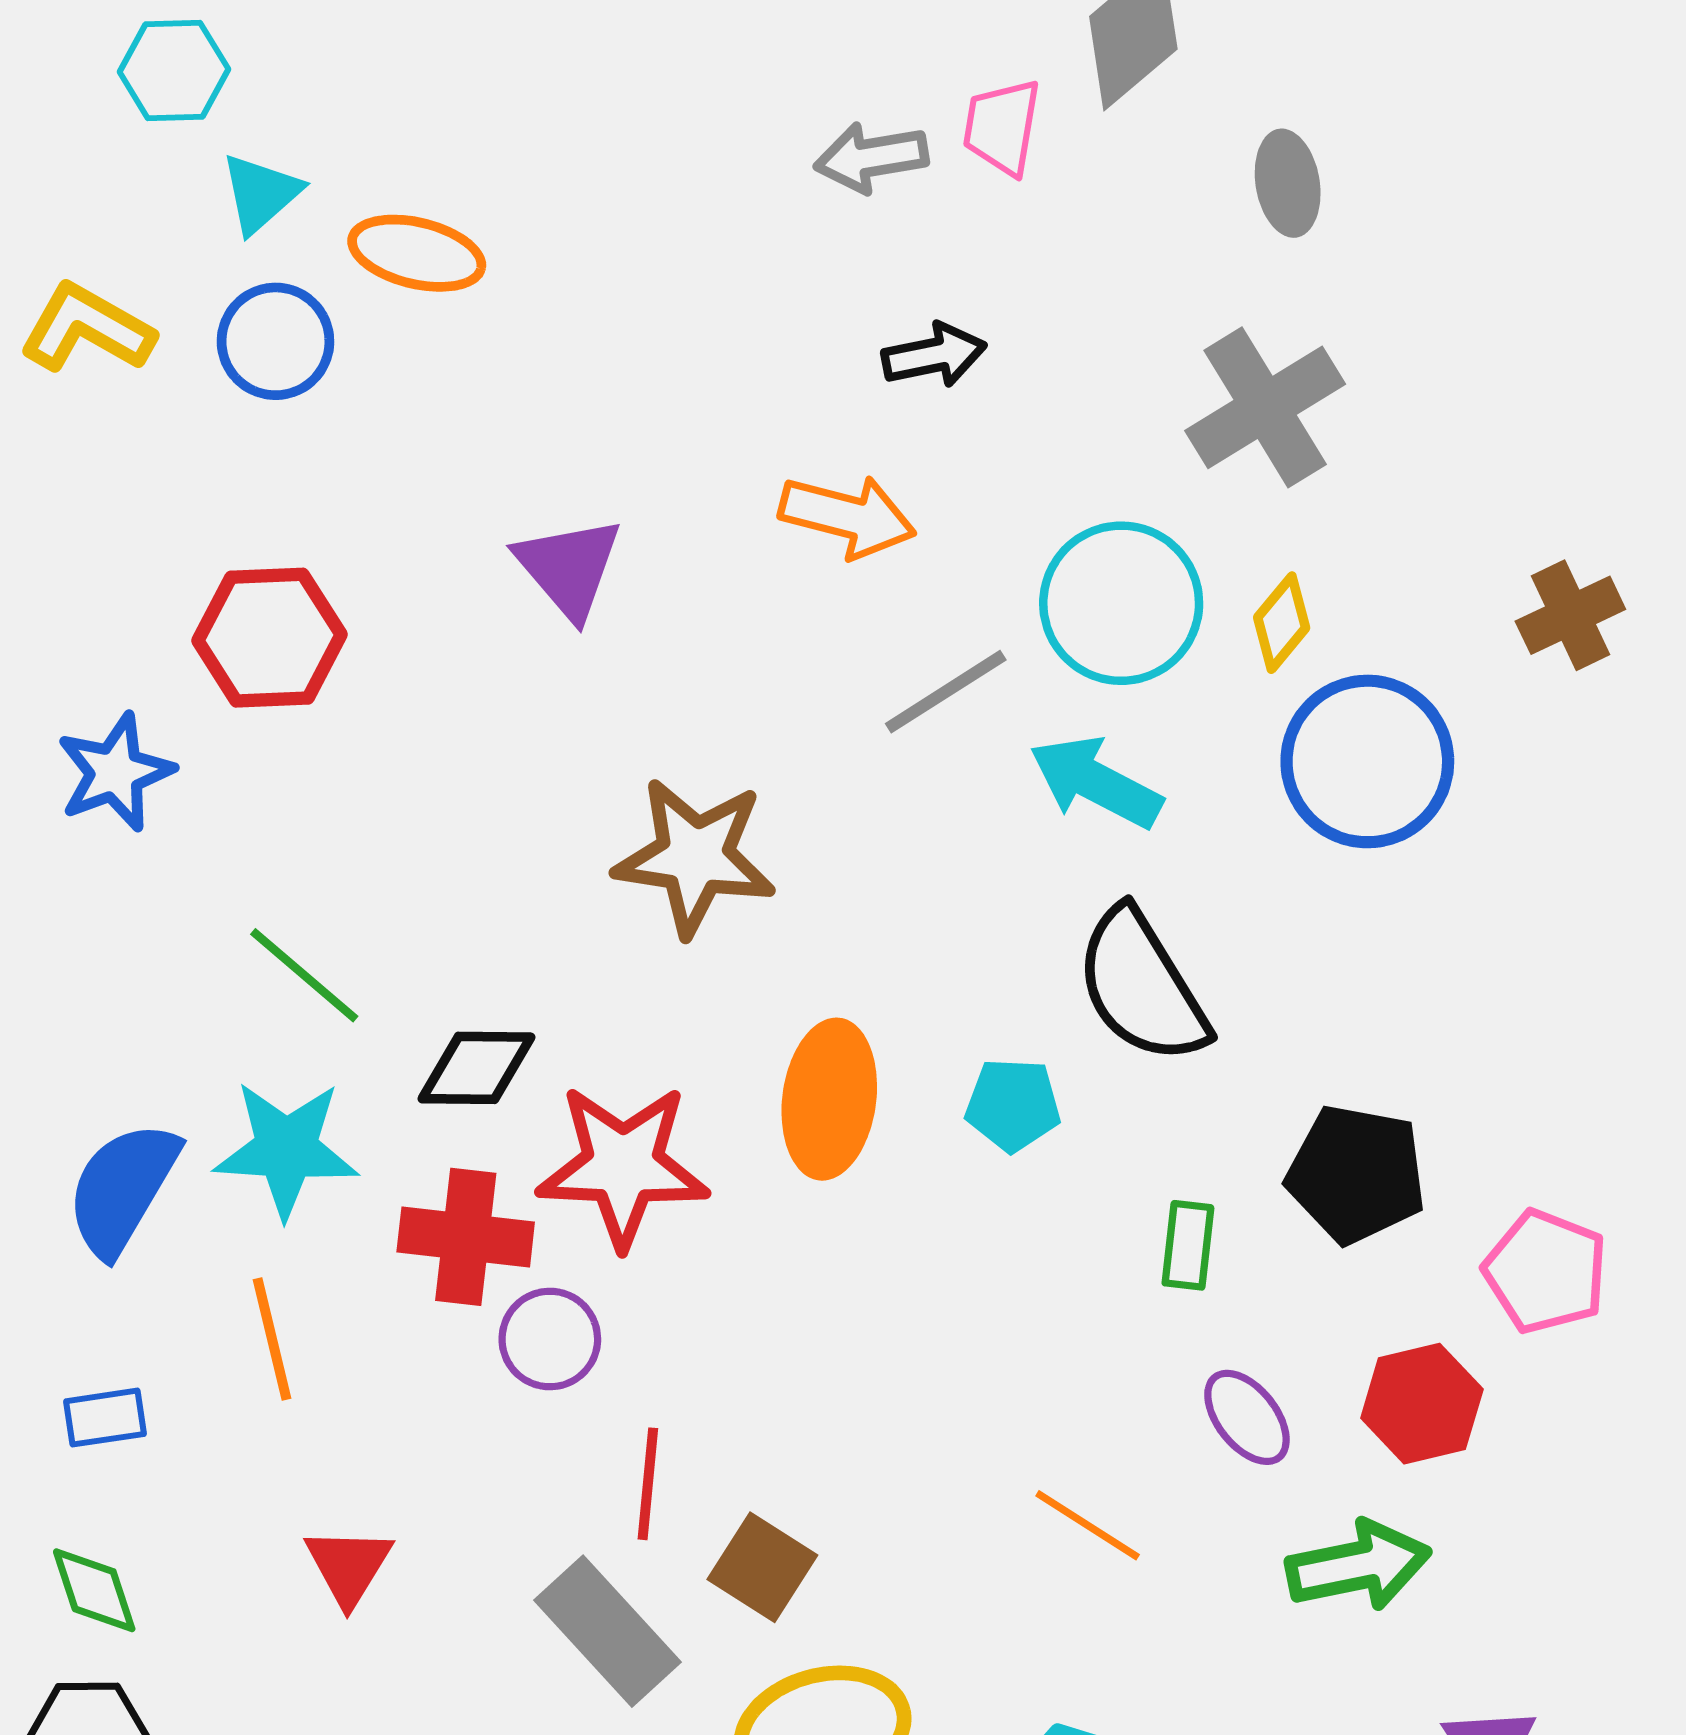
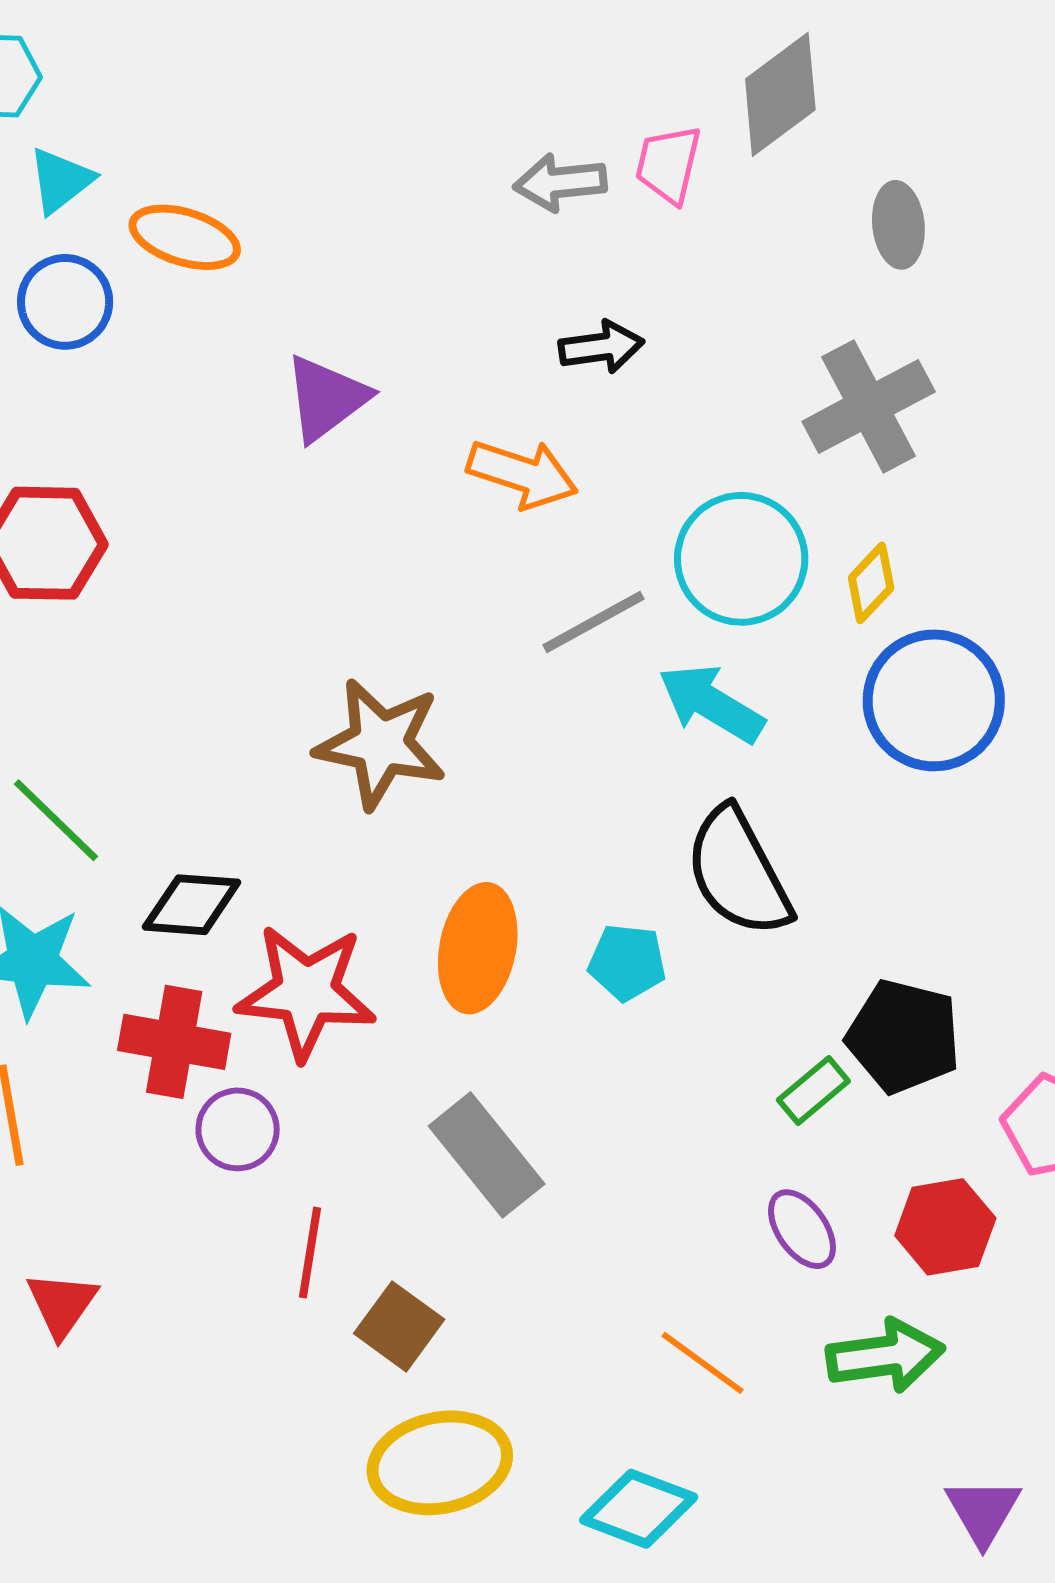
purple triangle: (569, 568) -> (326, 398), moved, turned 30
green rectangle: (1188, 1245) -> (813, 1091), moved, turned 40
orange line: (1088, 1525) -> (703, 1363), moved
gray rectangle: (607, 1631) -> (487, 1155), moved

